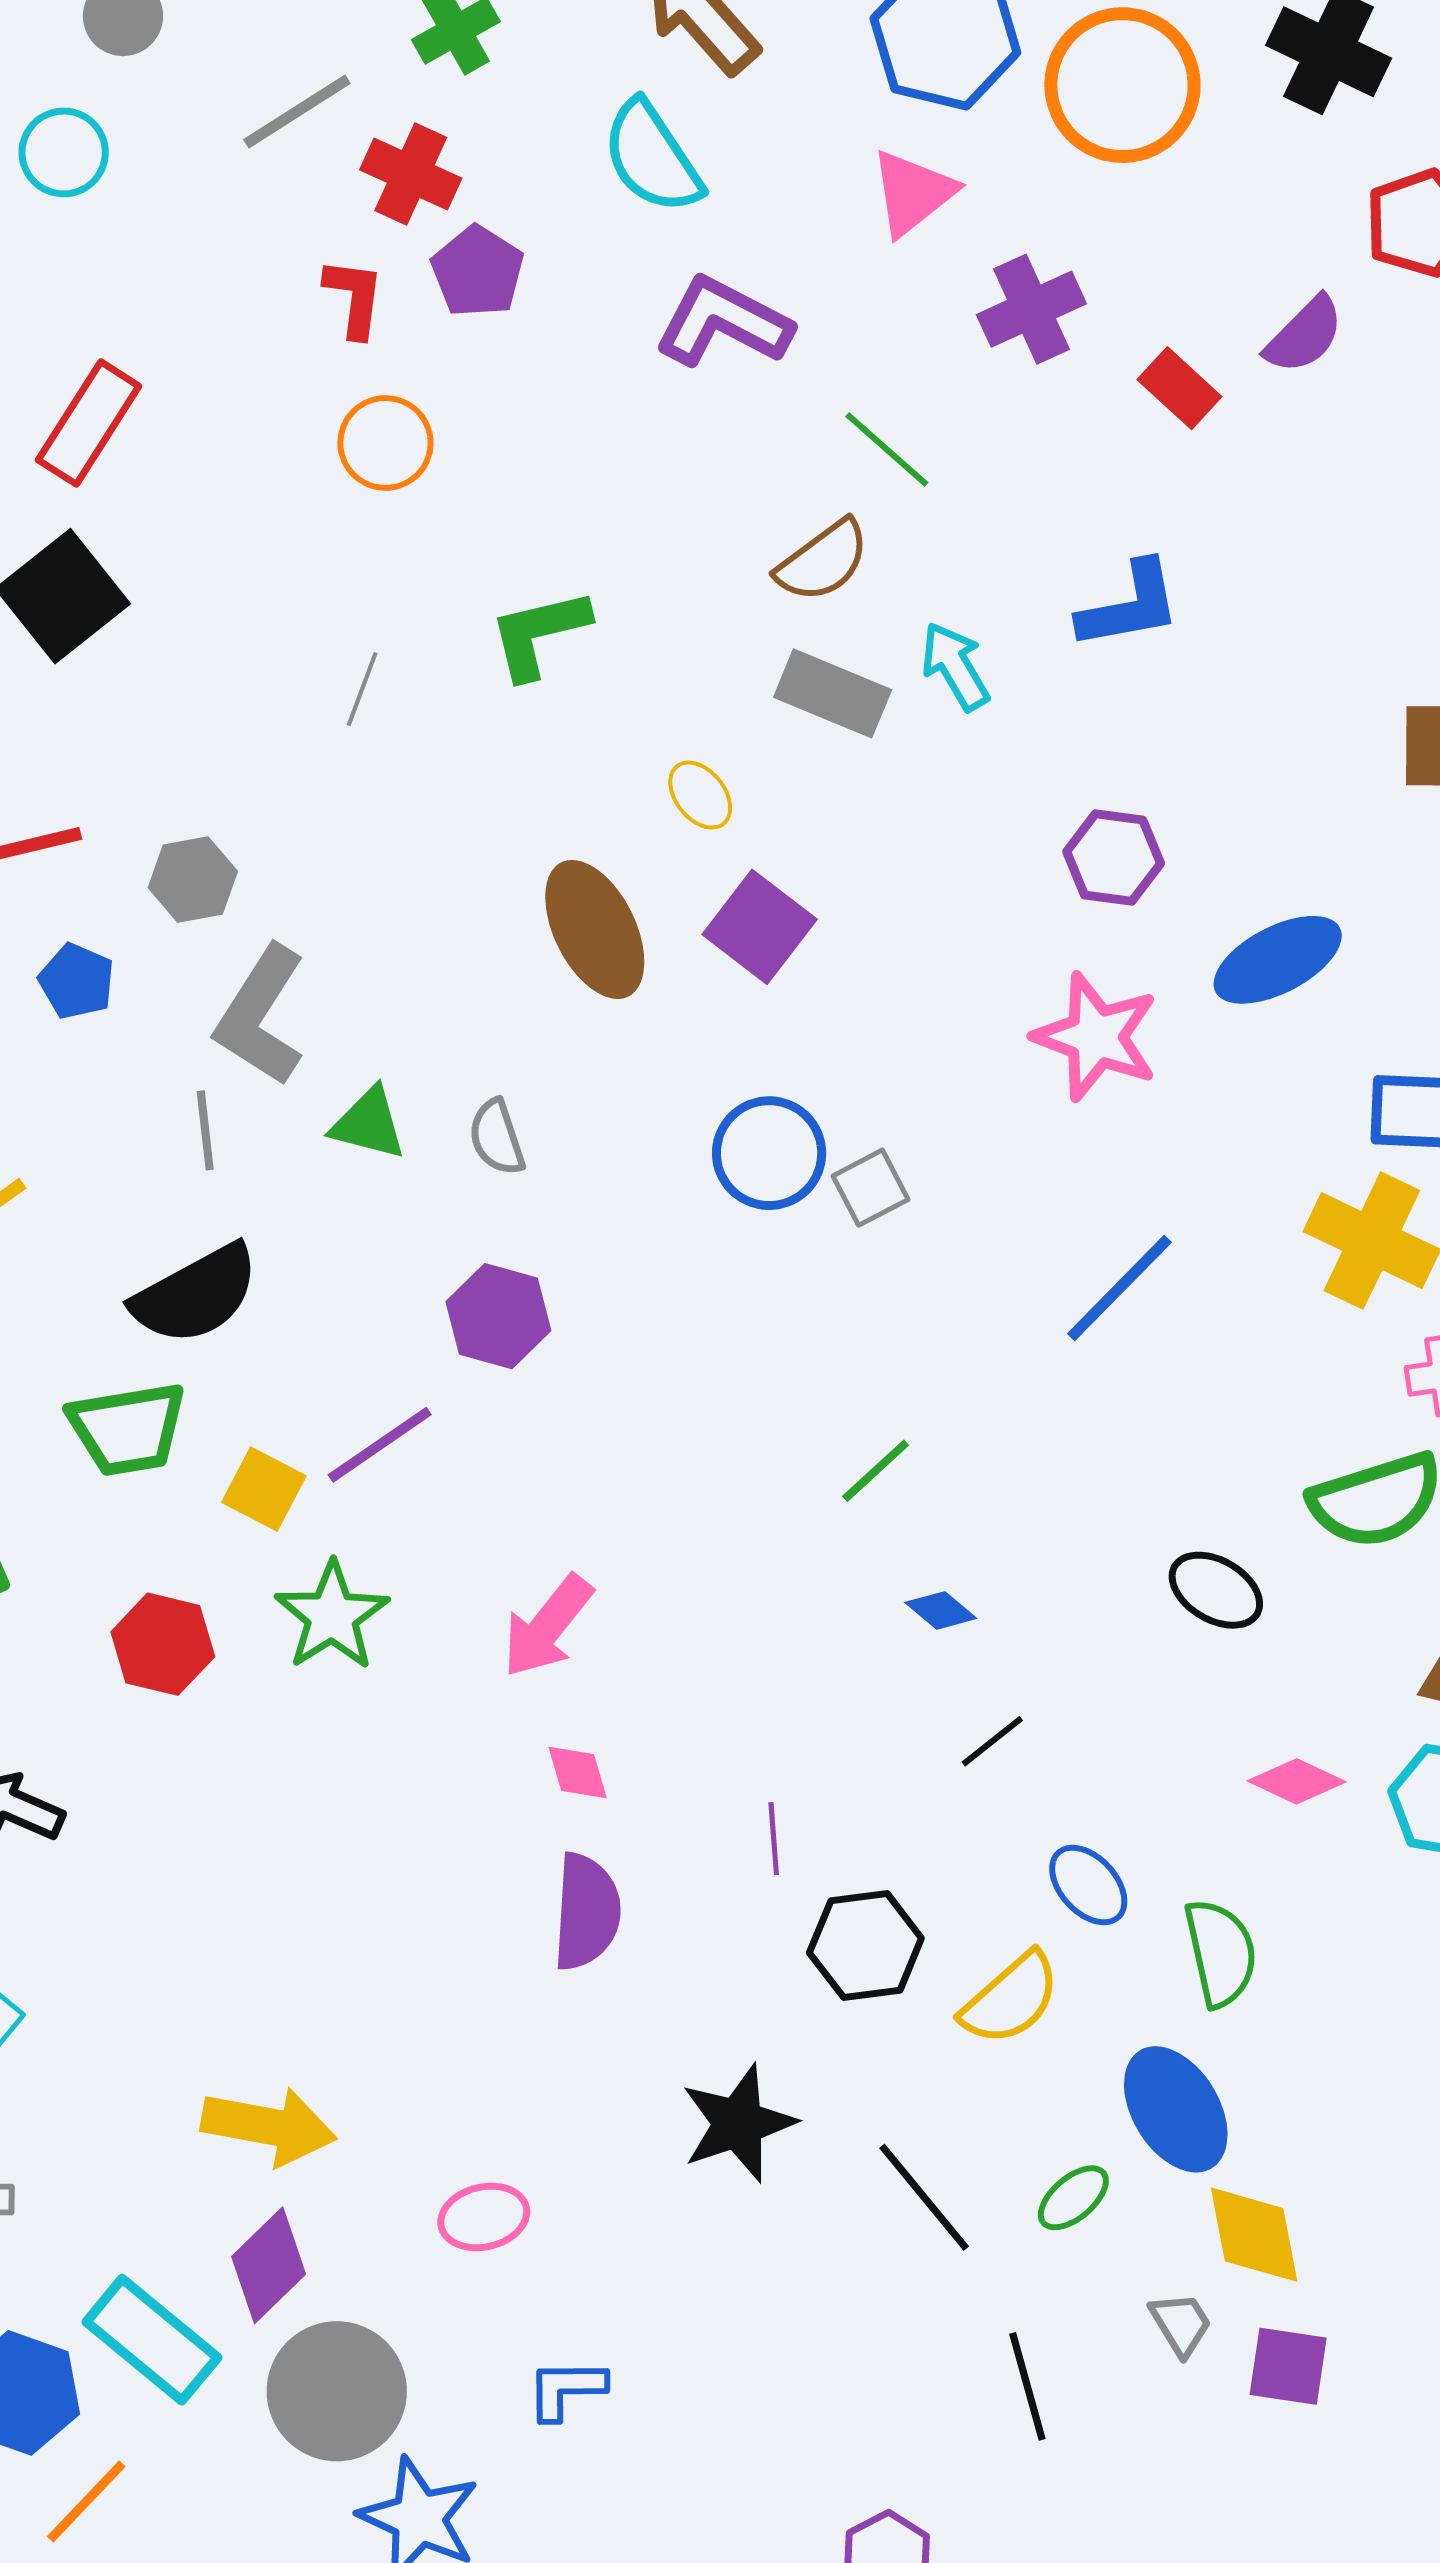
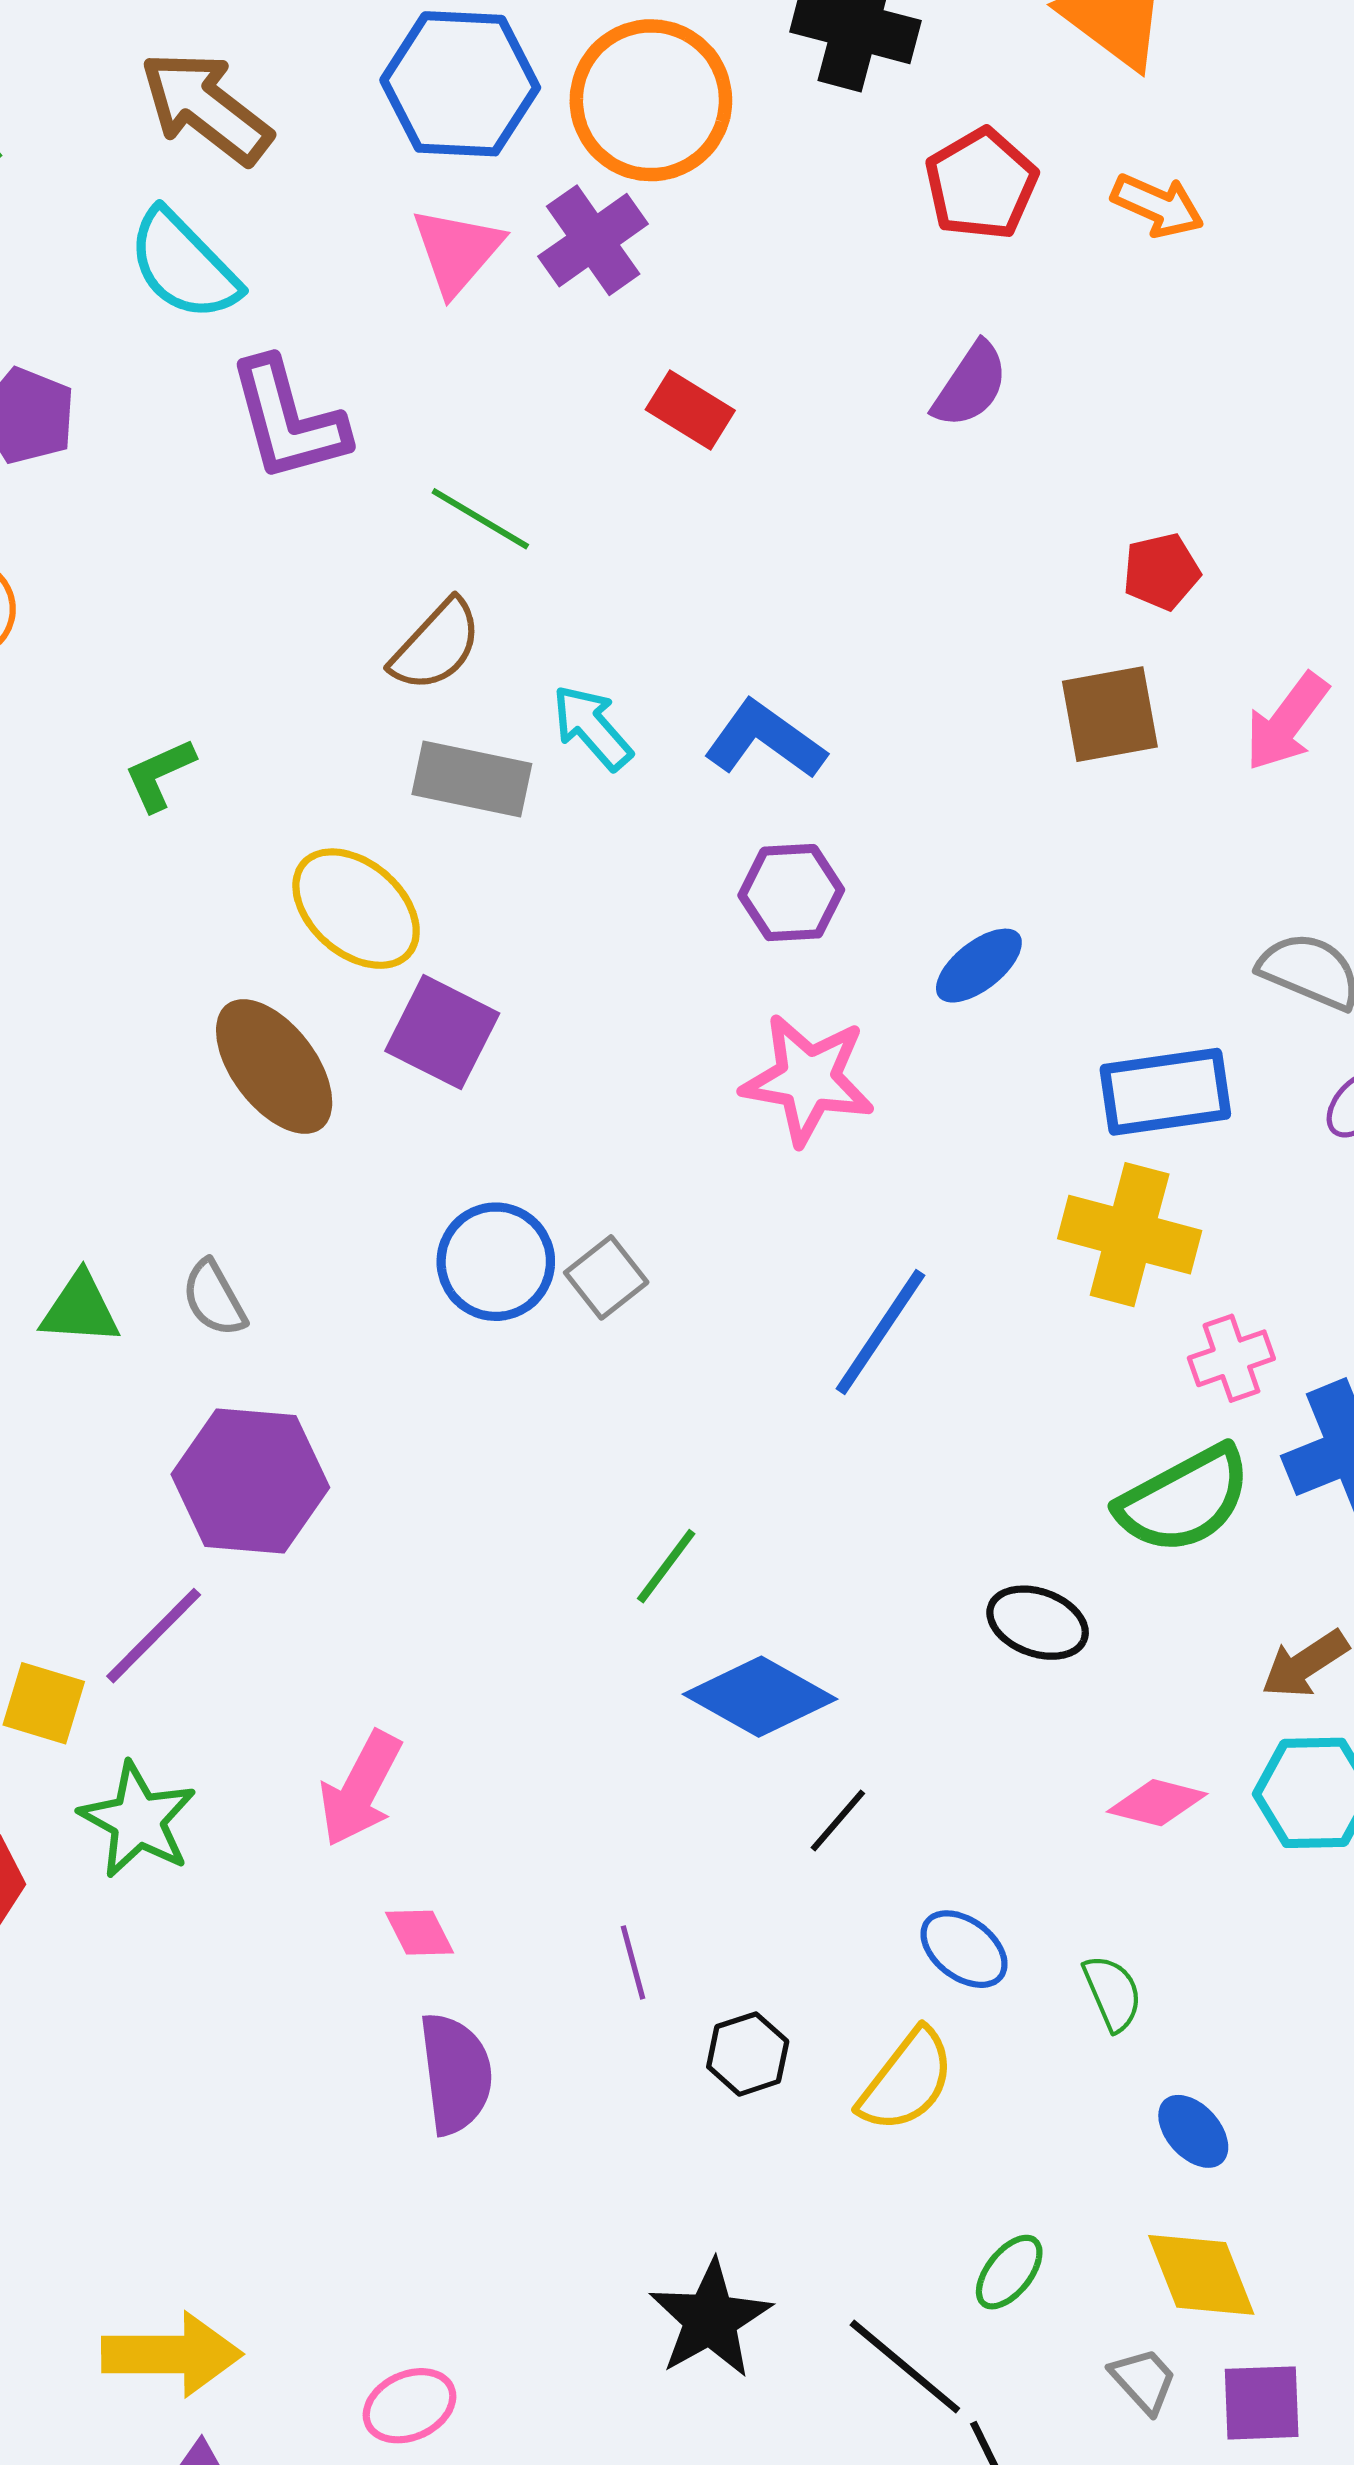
purple cross: (1031, 309) -> (593, 240), moved
purple L-shape: (723, 322) -> (288, 420), turned -122
purple semicircle: (1304, 335) -> (970, 385), moved
red rectangle: (1179, 388) -> (690, 410), moved
blue L-shape: (1130, 605) -> (765, 740), moved, turned -123
green L-shape: (539, 634) -> (160, 775), size x0.7
yellow ellipse: (700, 795) -> (356, 909), size x1.8
blue ellipse: (1278, 960) -> (979, 966), size x0.7
purple hexagon: (498, 1316) -> (250, 1481), size x1.4
blue diamond: (941, 1610) -> (760, 1697), size x2.0
black hexagon: (865, 1945) -> (748, 2054), size x0.7
green semicircle: (1221, 1953) -> (1113, 1993), size x0.7
blue ellipse: (1176, 2109) -> (1193, 2131), moved, size x0.6
black star: (738, 2123) -> (710, 2319), moved
black line: (924, 2197) -> (905, 2367), moved

